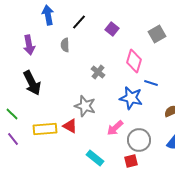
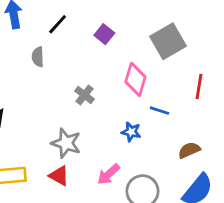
gray square: (157, 34) -> (168, 41), size x1.4
blue star: (131, 98) -> (131, 132), size x0.6
red triangle: (70, 126) -> (59, 176), moved

